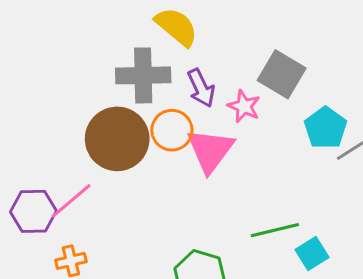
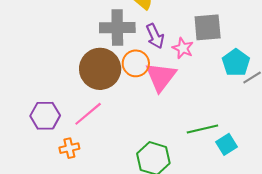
gray square: (282, 74) -> (208, 27), turned -36
pink line: (71, 201) -> (88, 114), moved

